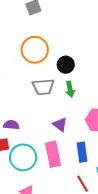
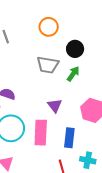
orange circle: (35, 50) -> (49, 27), size x0.7
green arrow: (70, 89) -> (73, 74), turned -147

